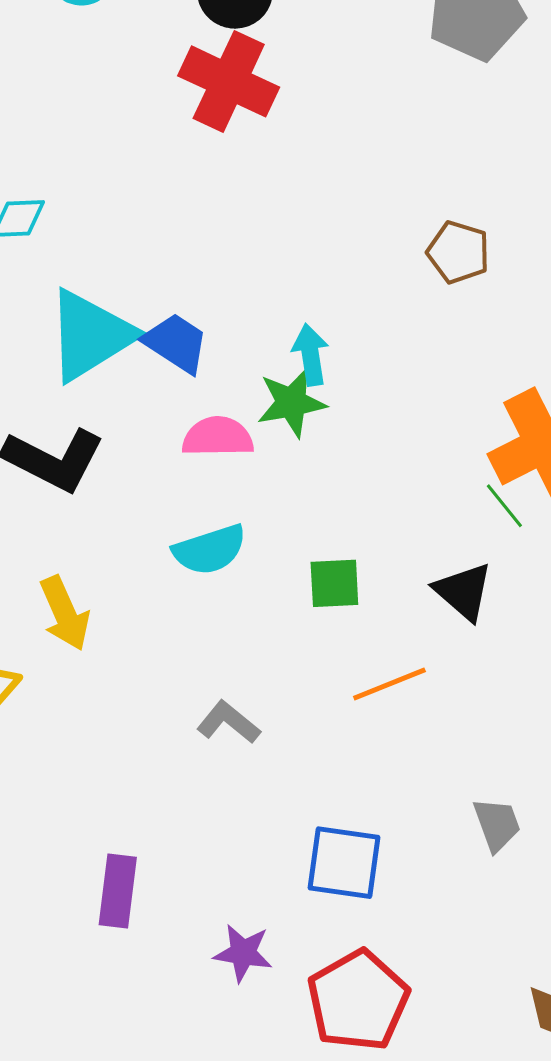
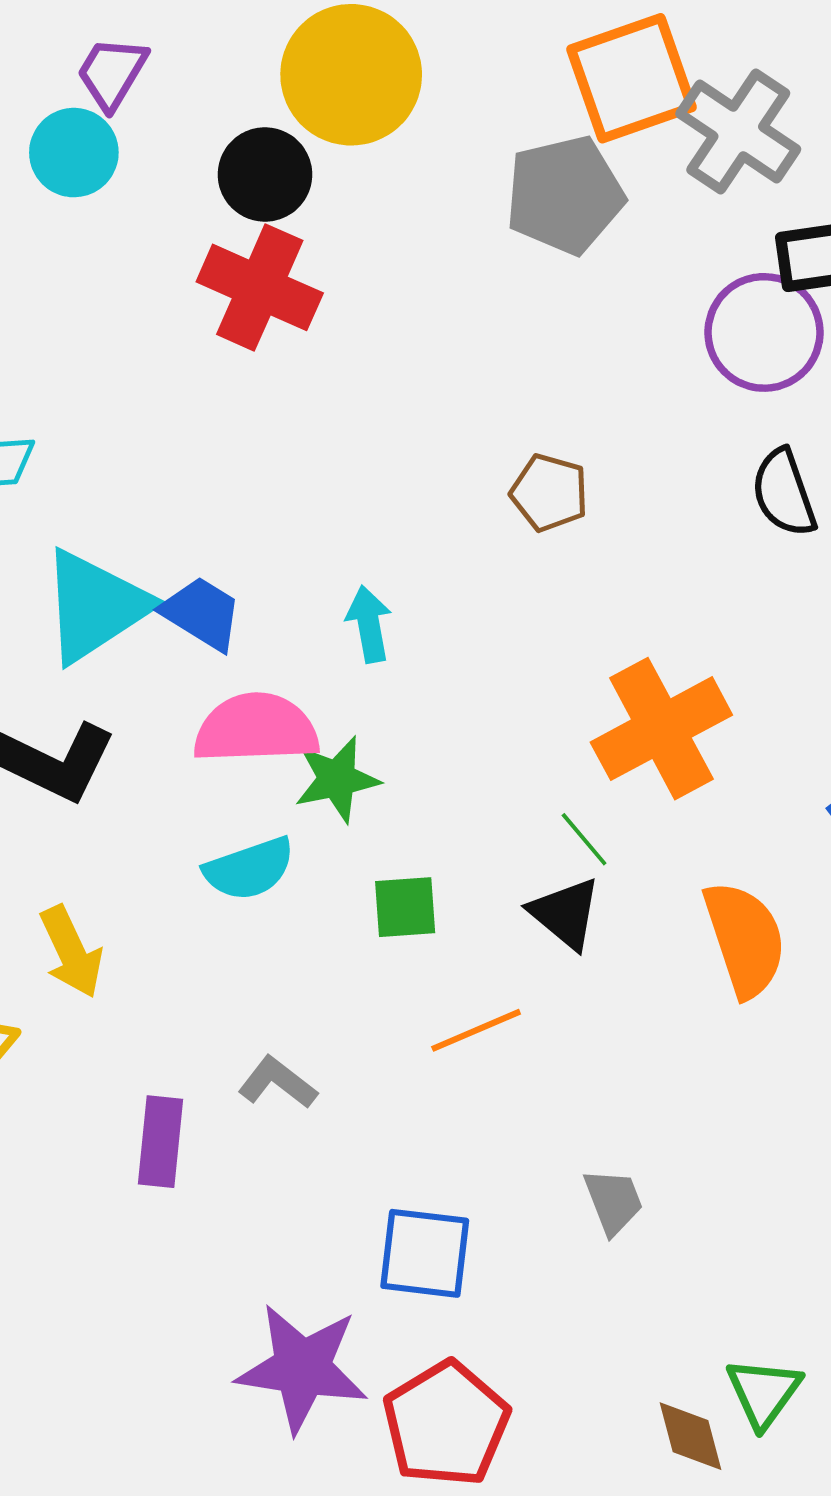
green star: (291, 403) -> (337, 779), moved
pink semicircle: (218, 437) -> (256, 729), size x1.4
green line: (504, 506) -> (584, 839), moved
purple rectangle: (118, 891) -> (160, 1142), moved
purple star: (243, 953) -> (302, 1368), size x1.8

